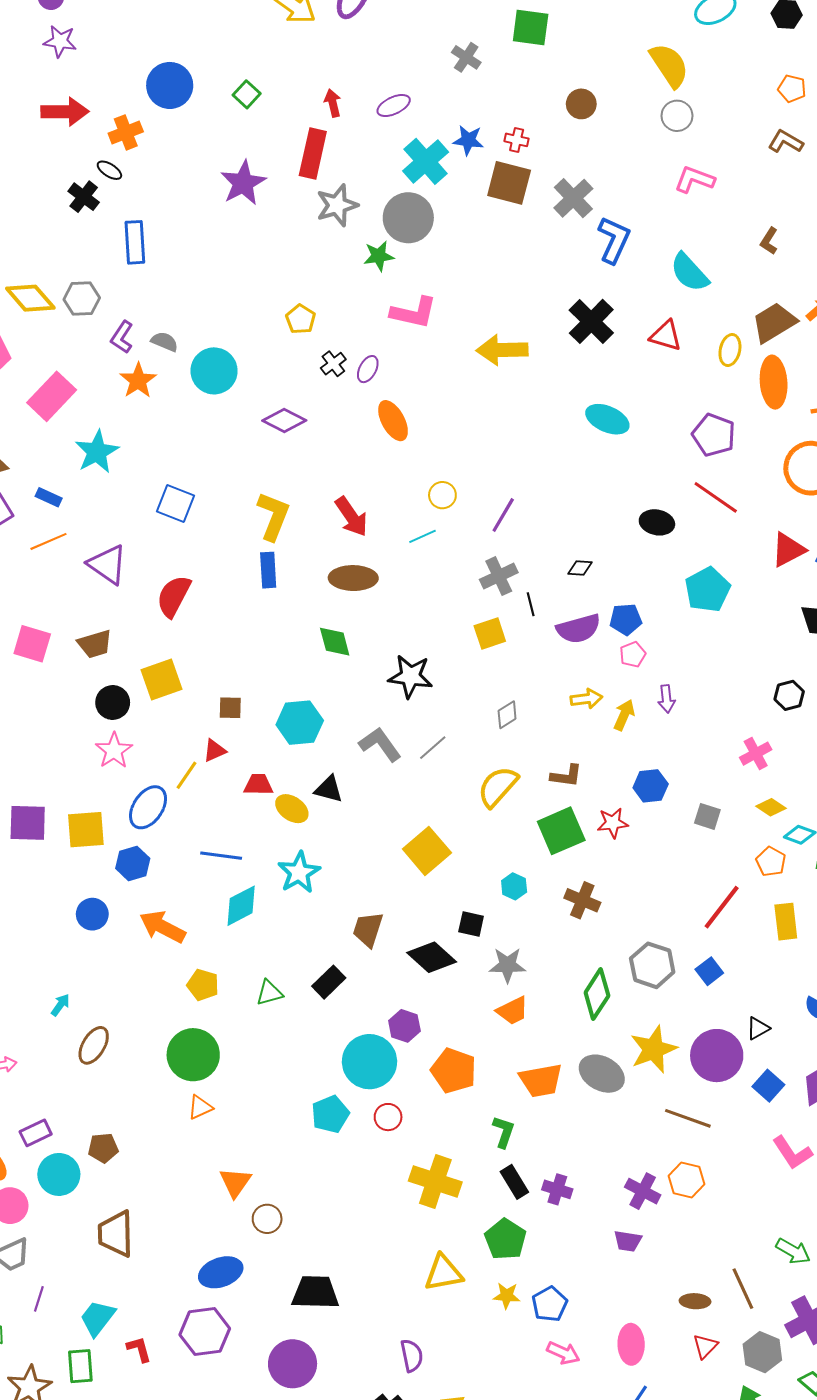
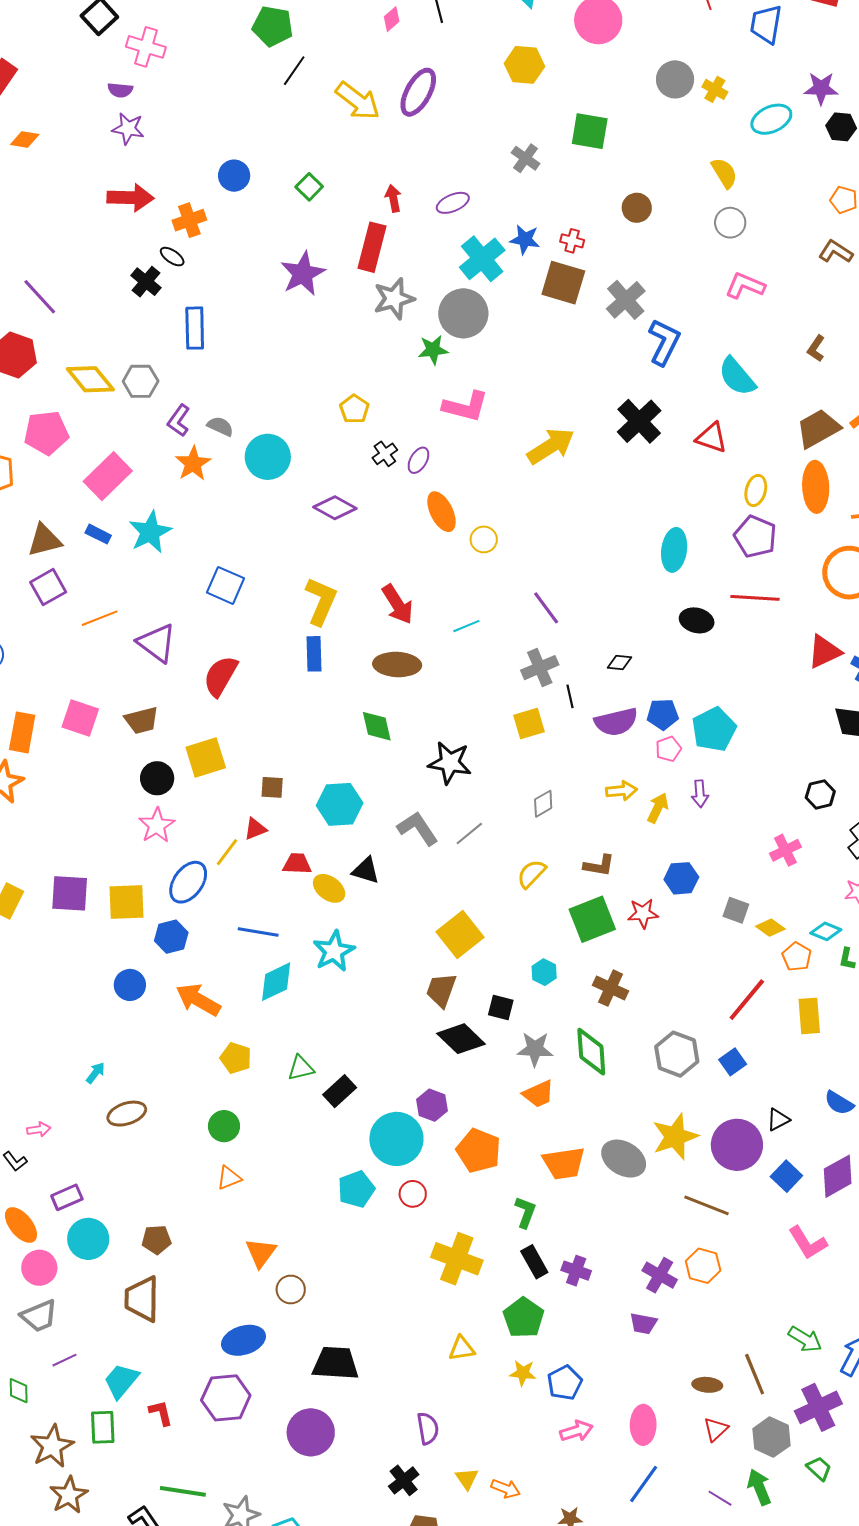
yellow semicircle: (669, 65) -> (724, 173), size x0.7
blue circle: (170, 85) -> (234, 176), size x0.7
yellow arrow: (502, 350) -> (551, 446), turned 147
yellow ellipse: (730, 350) -> (756, 490), moved
cyan ellipse: (607, 419) -> (674, 550), moved, turned 72
yellow circle: (442, 495) -> (484, 539), moved
blue rectangle: (49, 497) -> (98, 534), moved
red line: (716, 497) -> (755, 598), turned -33
purple line: (503, 515) -> (546, 608), turned -69
cyan pentagon: (708, 590) -> (714, 729), moved
yellow semicircle: (498, 787) -> (532, 874), size x0.7
yellow diamond: (771, 807) -> (770, 928), moved
brown trapezoid: (368, 929) -> (441, 990), moved
black rectangle: (329, 982) -> (340, 1091), moved
green diamond: (597, 994) -> (591, 1052), moved, turned -39
brown ellipse: (94, 1045) -> (127, 1114), turned 39
green circle: (193, 1055) -> (224, 1126), size x0.6
brown pentagon: (103, 1148) -> (156, 1240), moved
yellow triangle: (443, 1273) -> (462, 1349), size x0.7
purple line: (39, 1299) -> (64, 1360), turned 45
pink arrow: (563, 1353) -> (576, 1431), turned -44

